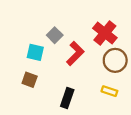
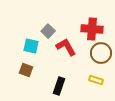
red cross: (105, 33) -> (92, 29), turned -35
red L-shape: (75, 54) -> (66, 47), turned -75

